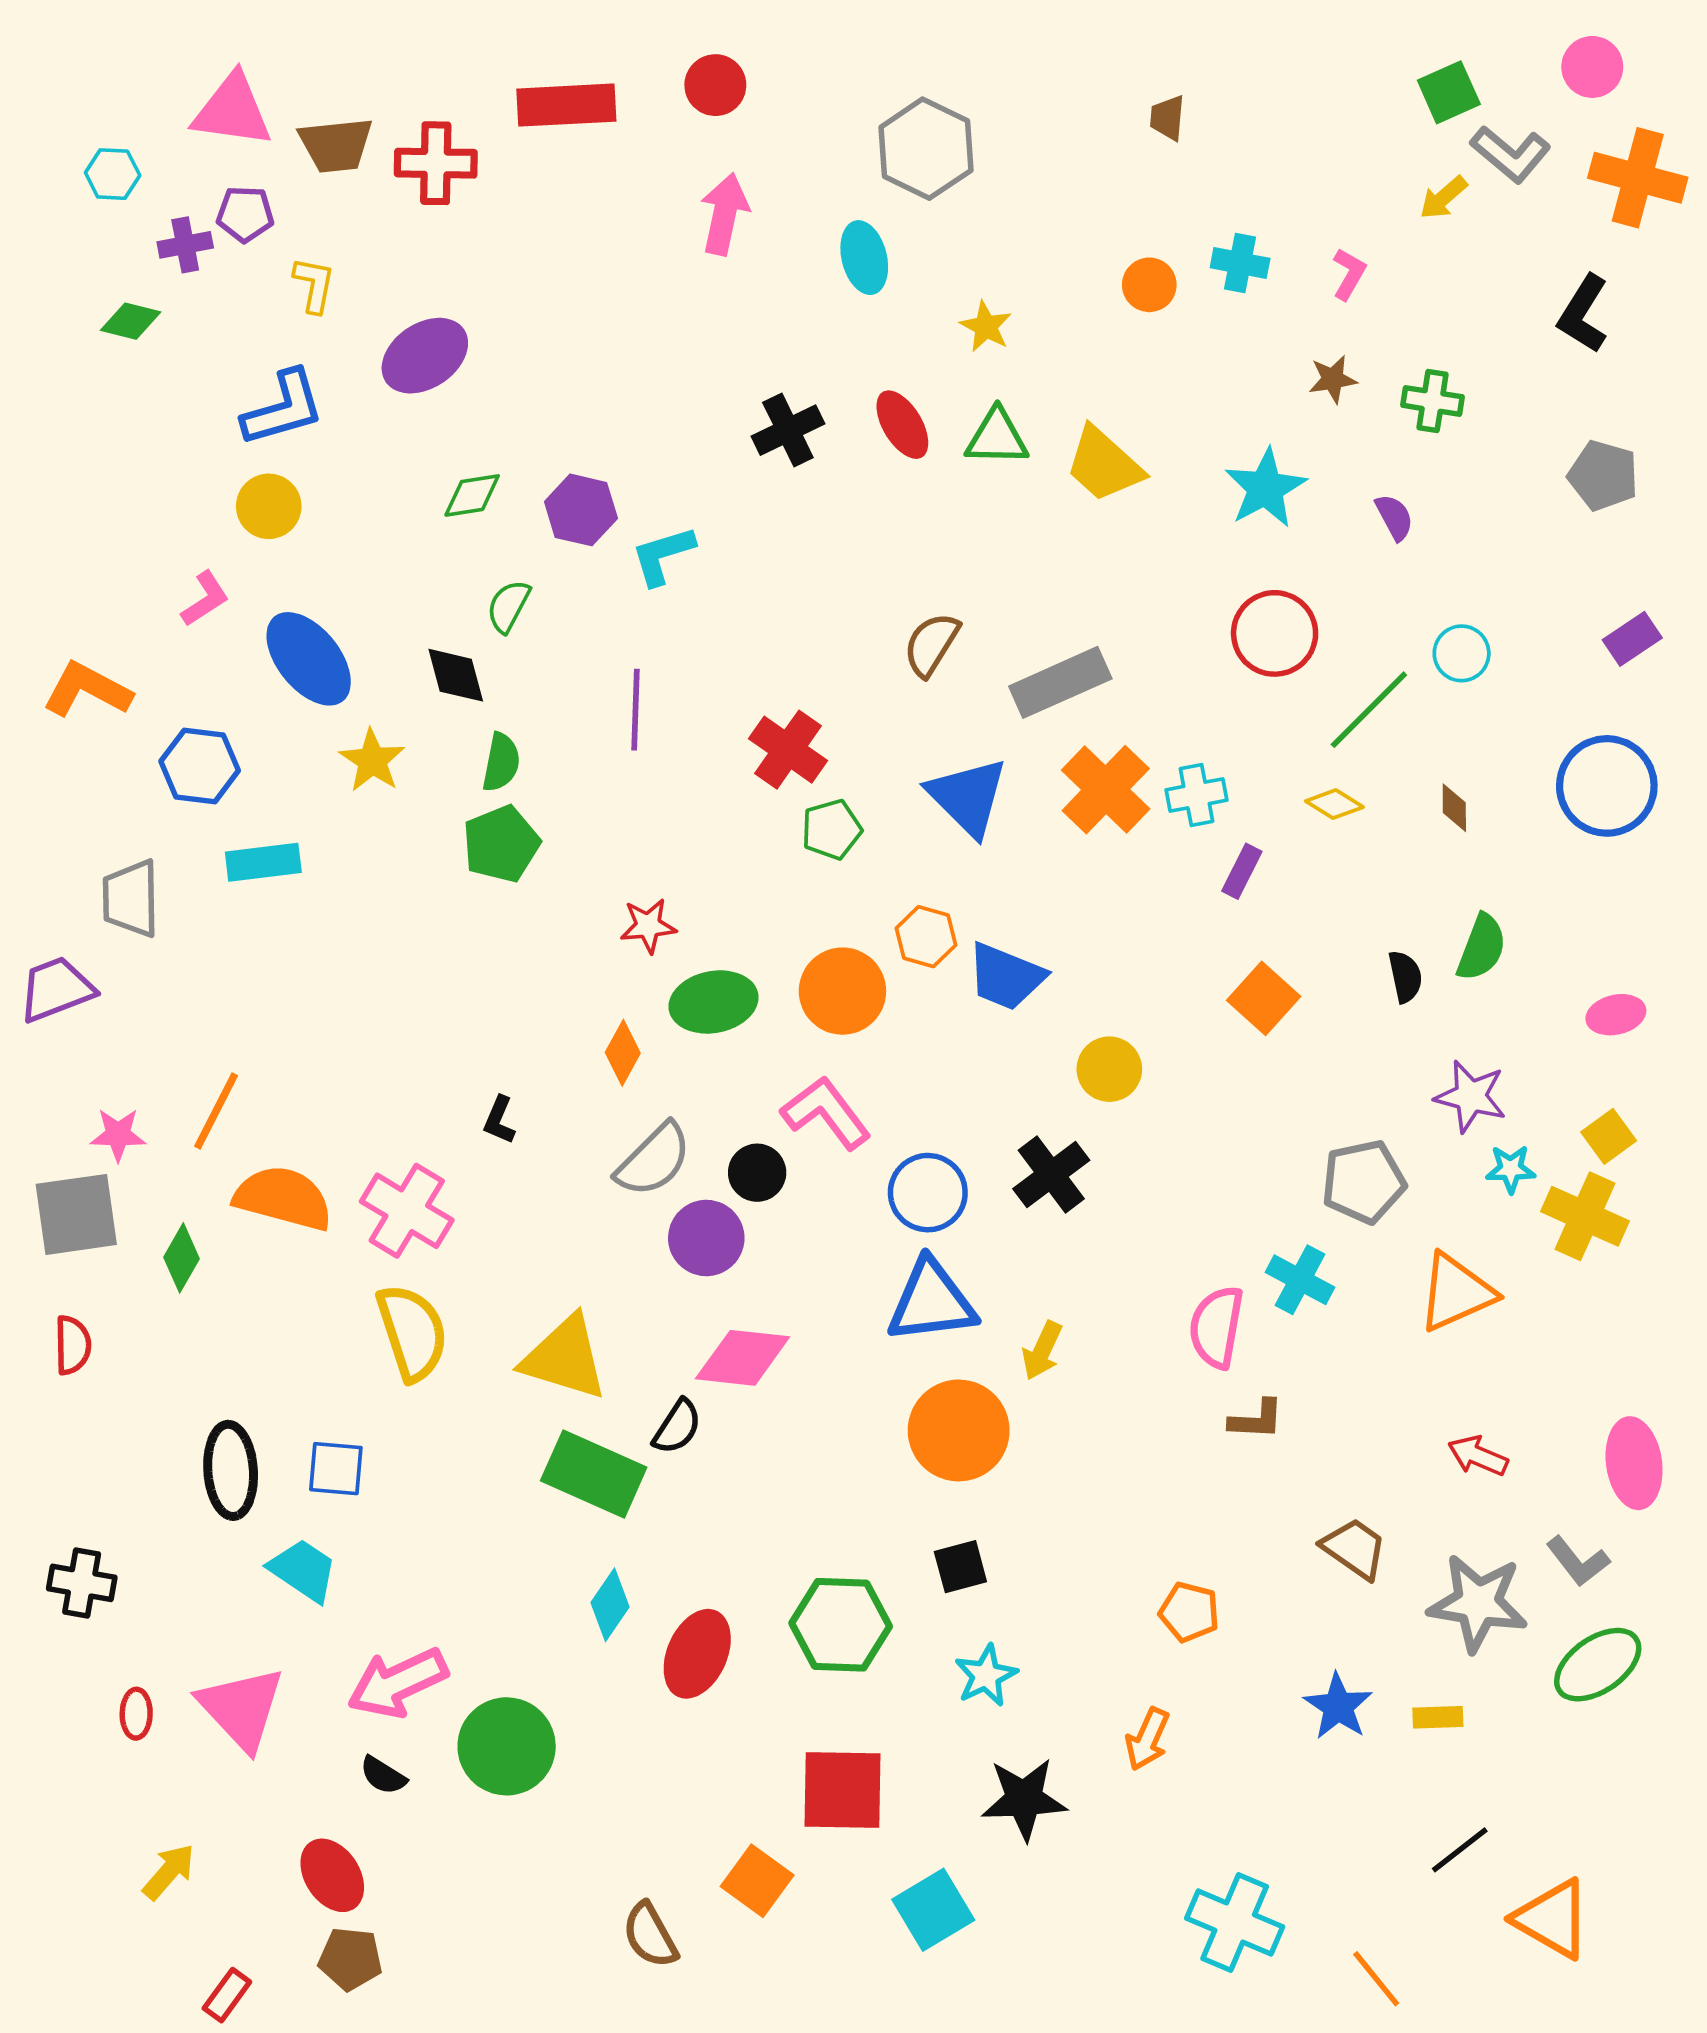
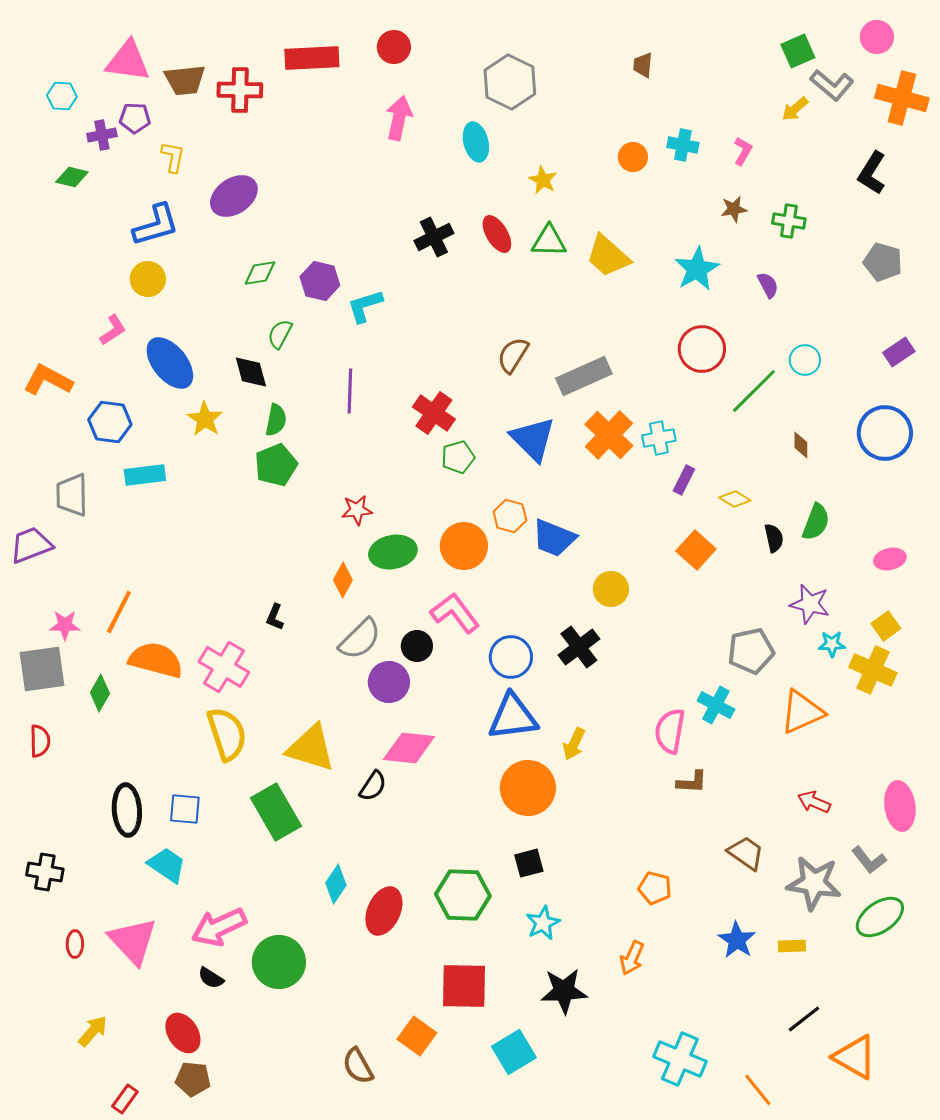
yellow diamond: (1334, 804) -> (735, 499), moved
green rectangle: (594, 1474) -> (276, 812), moved, turned 36

